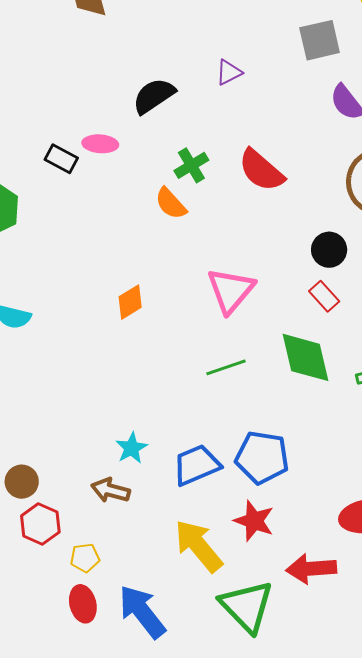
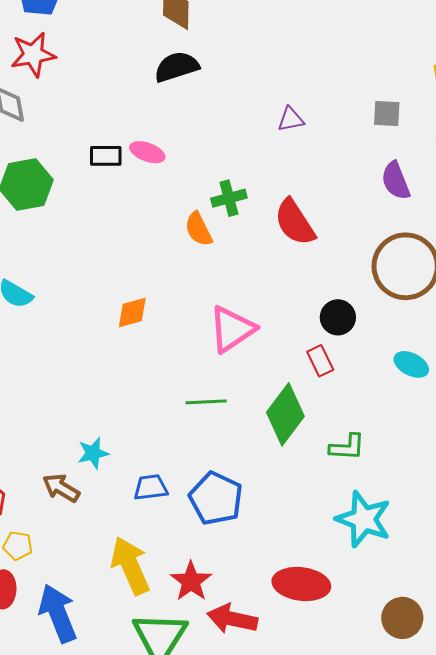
gray square: (320, 40) -> (387, 113), size x0.7
black semicircle: (154, 96) -> (177, 67), moved
black rectangle: (61, 159) -> (106, 156), turned -44
green diamond: (305, 357) -> (285, 414), turned 34
blue trapezoid: (196, 465) -> (151, 487), size x0.7
red star: (254, 521) -> (191, 581), moved

